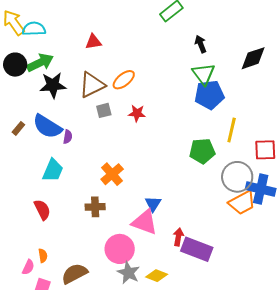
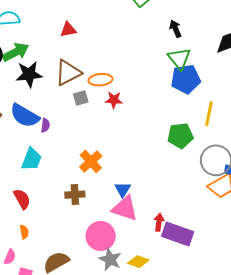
orange ellipse: (124, 80) -> (101, 80), moved, turned 35
blue triangle: (153, 204) -> (123, 189), moved
orange semicircle: (43, 256) -> (24, 232), moved

